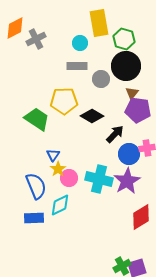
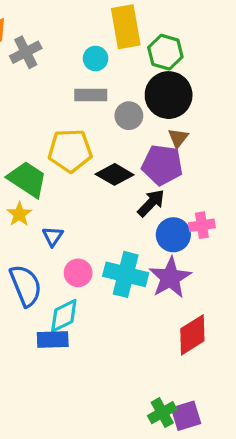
purple pentagon: (138, 110) -> (162, 165), moved
yellow star: (58, 169) -> (19, 214), moved
blue rectangle: (34, 218) -> (53, 340), moved

